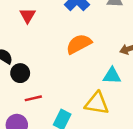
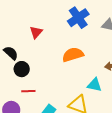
red triangle: (28, 15) -> (36, 32), moved

